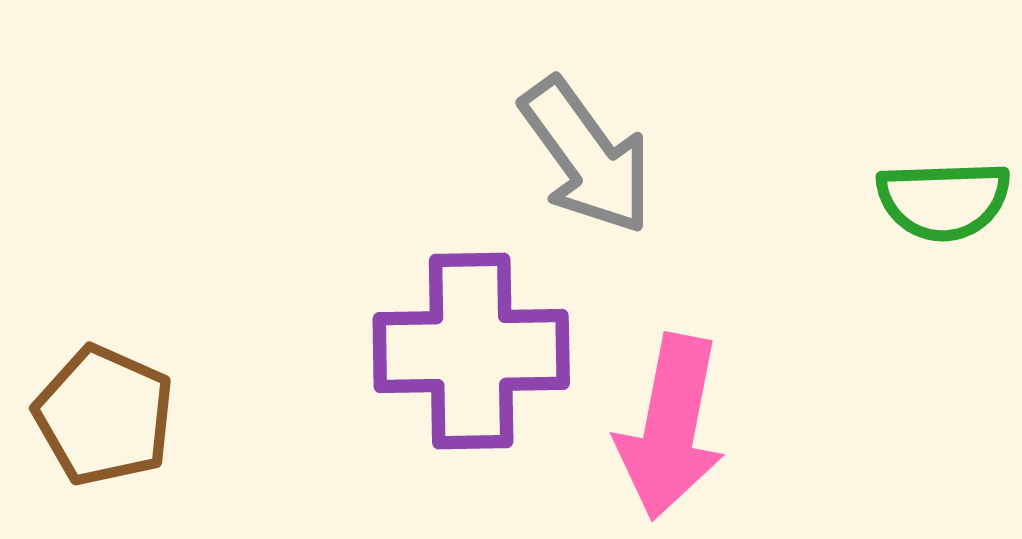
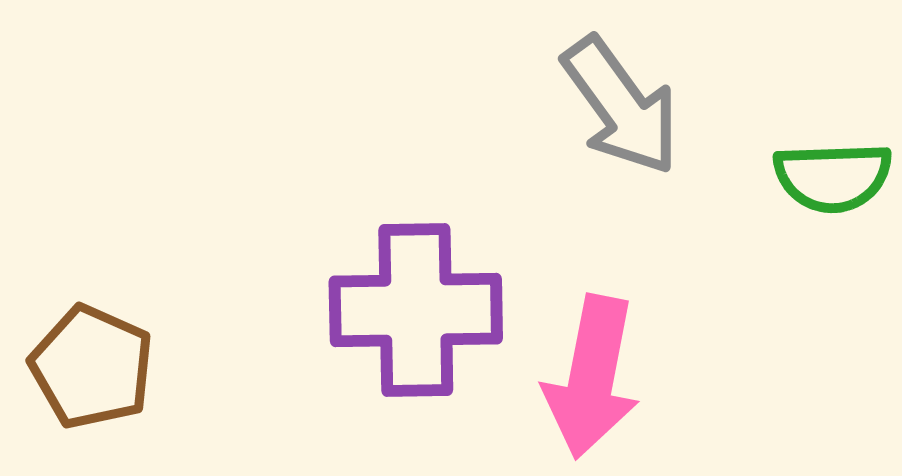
gray arrow: (587, 156) -> (621, 106), moved

